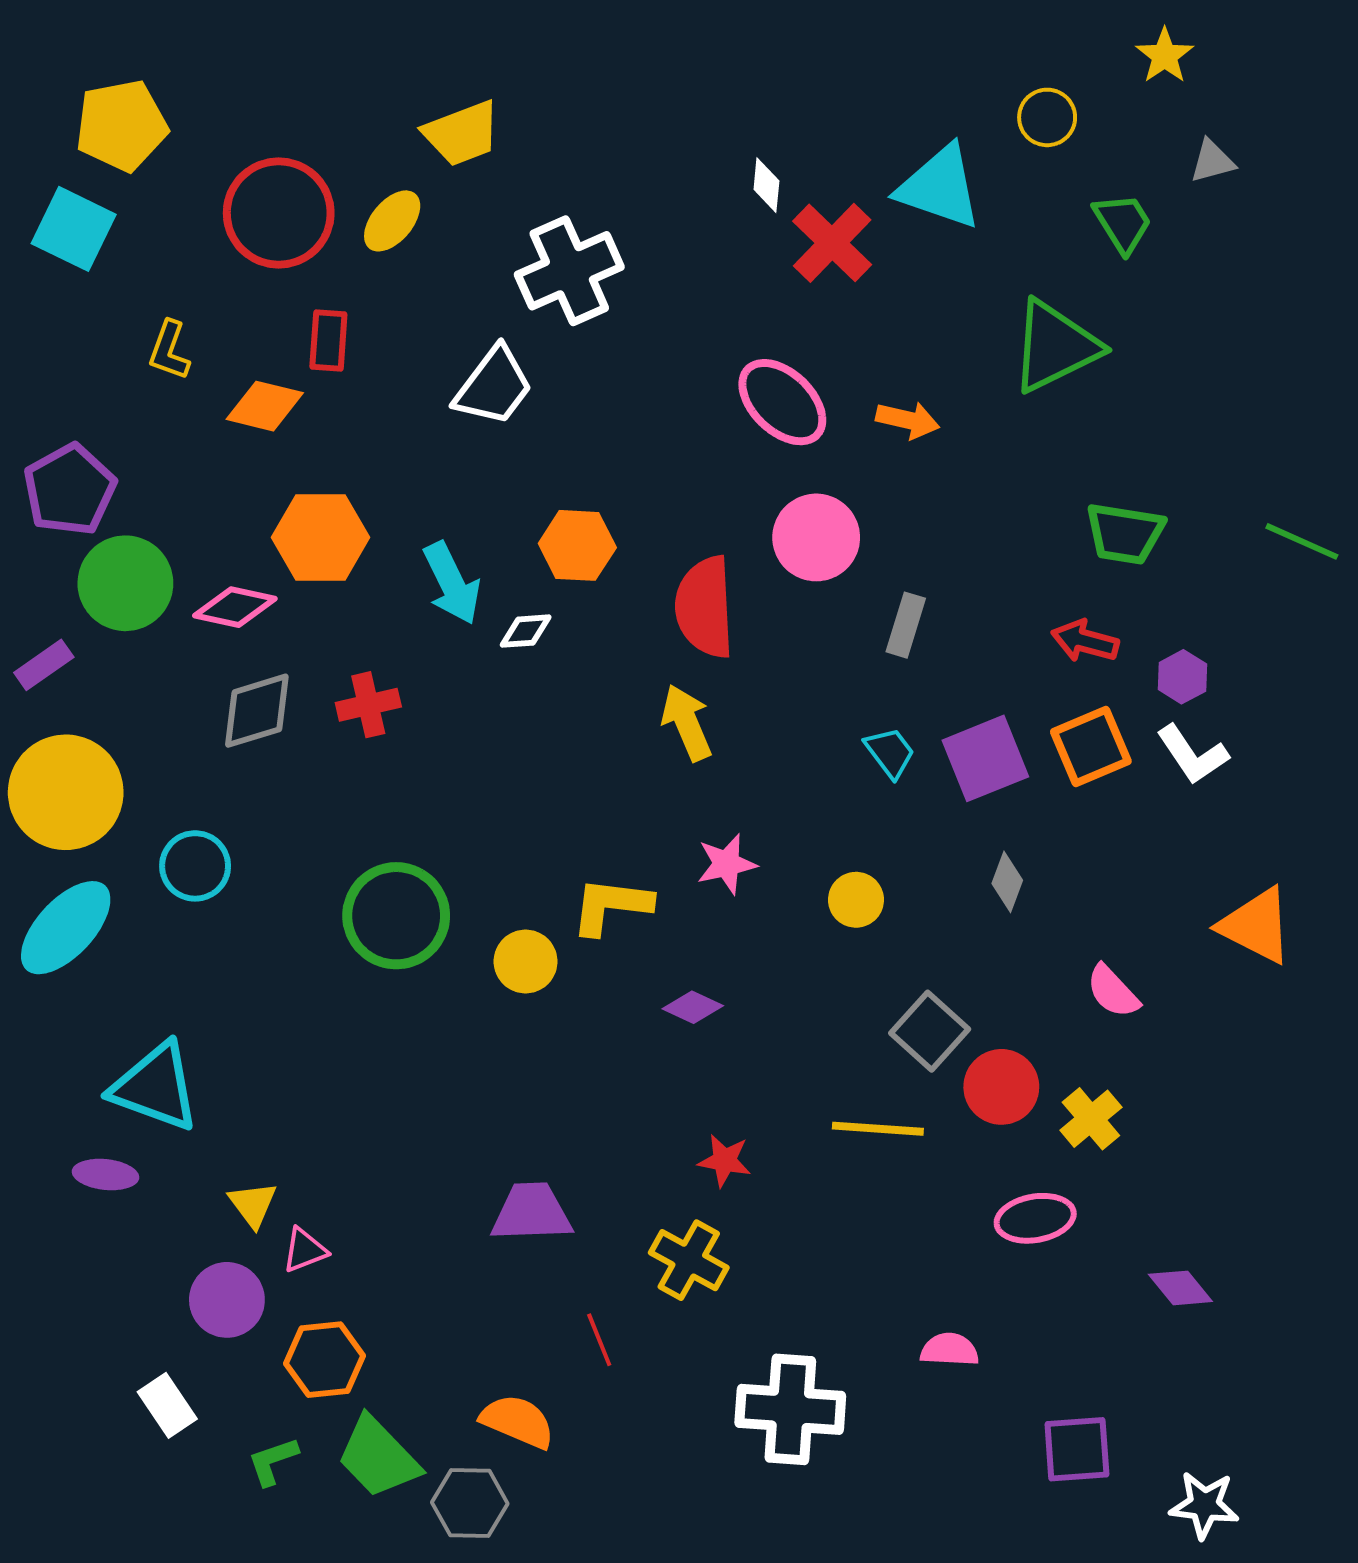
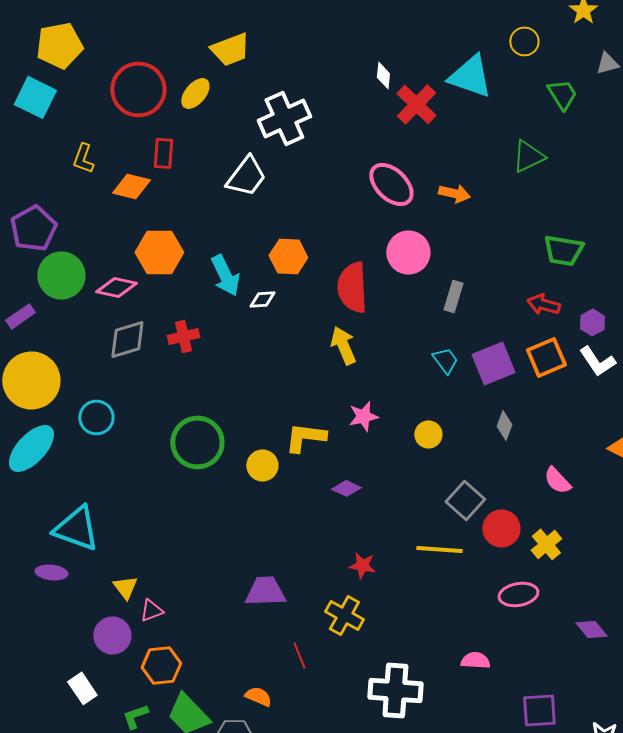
green triangle: (1055, 346) -> (528, 156), size x0.7
orange semicircle: (518, 1421) -> (258, 696), size x0.7

